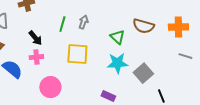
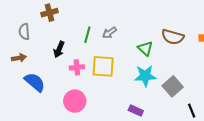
gray arrow: (83, 22) -> (109, 33), turned -144
black arrow: (35, 38) -> (59, 49), turned 63
pink cross: (36, 57) -> (77, 67), moved

